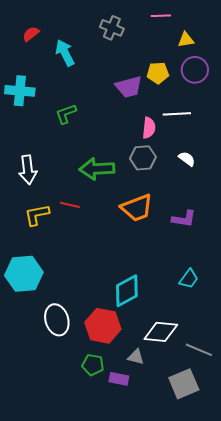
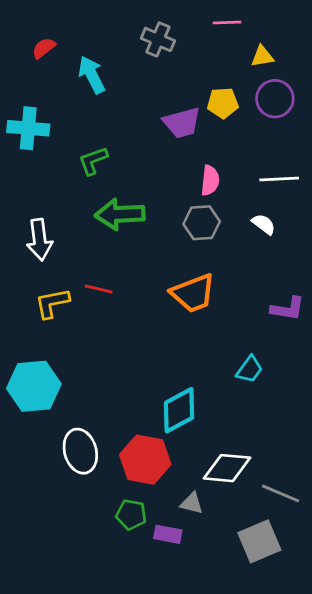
white line: (177, 114) -> (279, 179), moved
green arrow: (97, 169) -> (120, 214), moved
purple L-shape: (184, 219) -> (288, 309), moved
cyan trapezoid: (189, 279) -> (250, 369), moved

